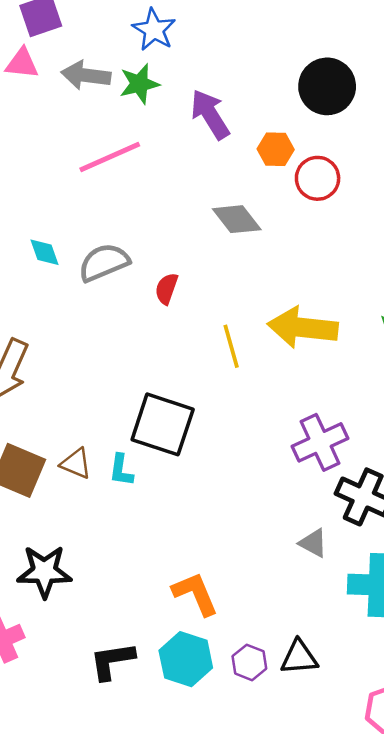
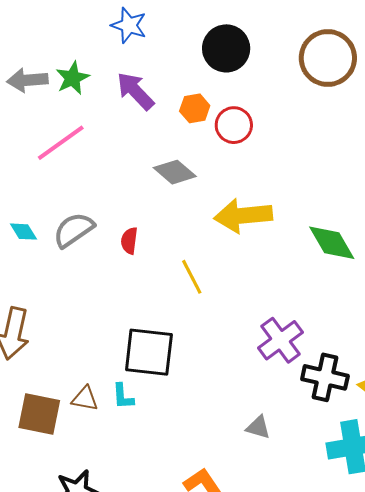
blue star: (154, 30) -> (129, 25), moved
yellow arrow: (303, 328) -> (243, 216), moved
gray triangle: (313, 543) -> (258, 427), moved

